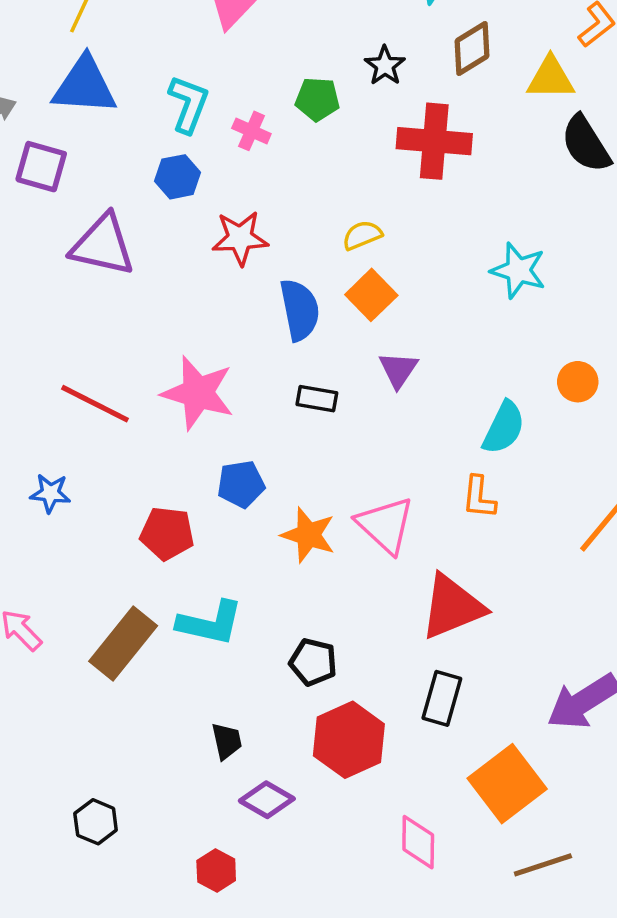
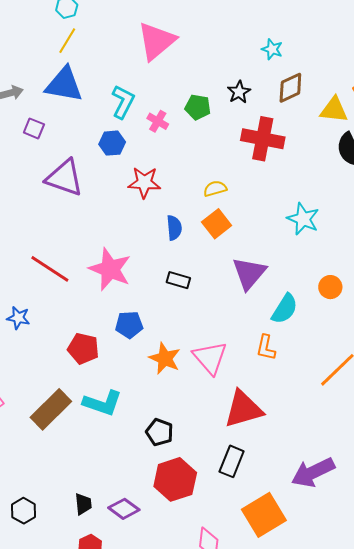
purple square: (41, 167) -> (34, 128), size x0.7
blue semicircle: (300, 310) -> (174, 228), size x0.7
purple triangle: (398, 370) -> (249, 273), moved, size x1.5
black trapezoid: (227, 741) -> (83, 504), moved

